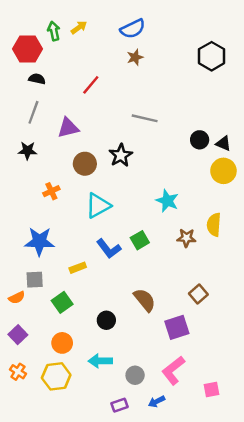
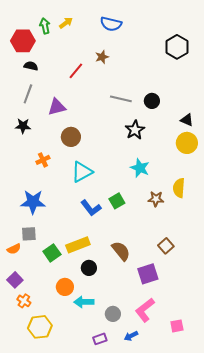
blue semicircle: (133, 29) -> (111, 24), turned 40
brown star: (135, 57) -> (102, 57), moved
black circle: (200, 140) -> (152, 101), moved
black star: (121, 155) -> (135, 130), moved
yellow rectangle: (78, 268) -> (78, 245), moved, size x1.6
orange circle: (62, 343) -> (65, 287), moved
orange cross: (18, 372) -> (24, 301), moved
yellow hexagon: (56, 376) -> (40, 327), moved

